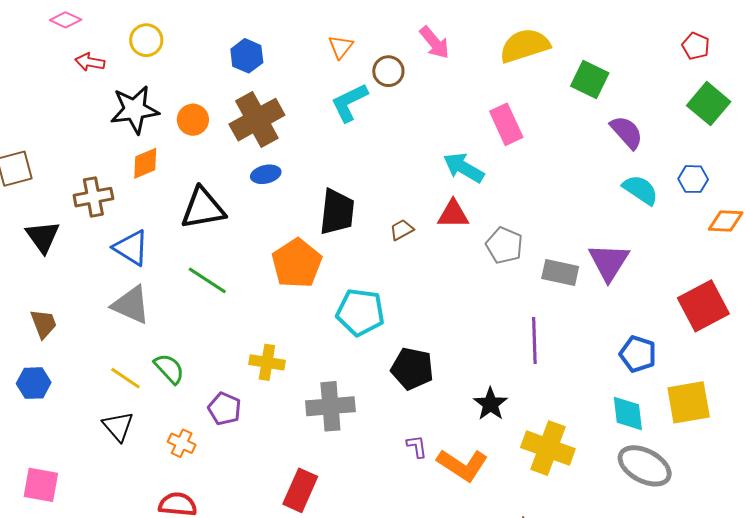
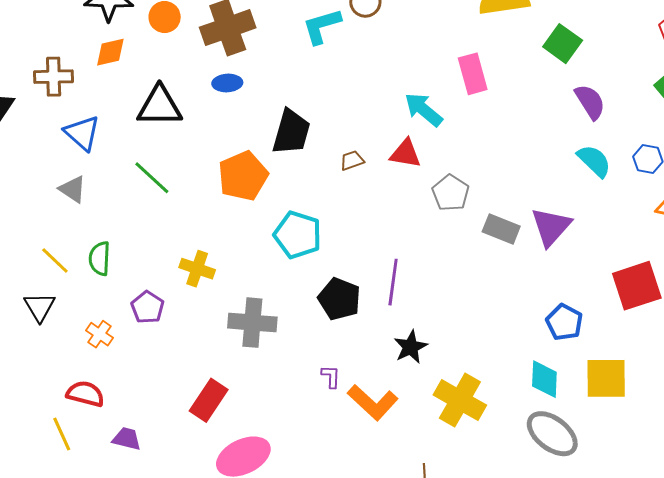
gray triangle: (131, 305) -> (73, 189), size x0.7
purple line: (534, 340) -> (393, 282), moved
green semicircle: (169, 369) -> (100, 258), turned -144

